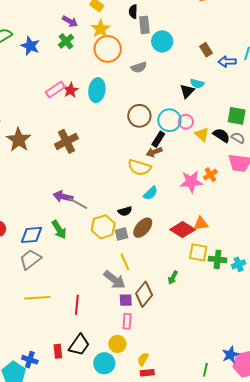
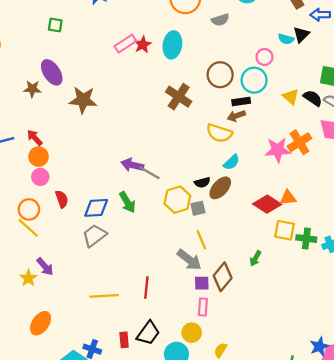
black triangle: (187, 91) -> (301, 35), moved
pink circle: (186, 122) -> (264, 57), moved
black rectangle: (158, 139) -> (241, 101), turned 49
brown star: (19, 140) -> (83, 100), turned -30
brown cross: (66, 141) -> (179, 97), moved, turned -30
orange cross: (210, 175) -> (299, 142), size x1.5
brown ellipse: (143, 228) -> (220, 188), moved
yellow line: (37, 298) -> (104, 296), moved

